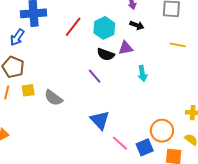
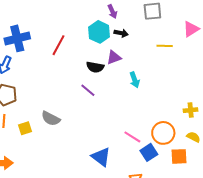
cyan hexagon: (104, 28) -> (99, 32), moved
yellow square: (28, 90) -> (25, 128), moved
blue triangle: (100, 120) -> (101, 157), moved
pink line: (120, 143) -> (132, 137), moved

